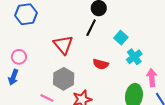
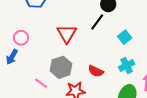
cyan cross: (134, 57) -> (127, 65), moved
red semicircle: (101, 64) -> (96, 71), moved

